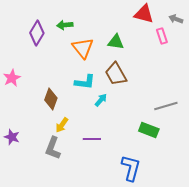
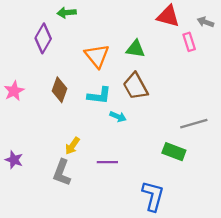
green arrow: (65, 25) -> (67, 13), moved
brown diamond: (51, 99) -> (60, 90), moved
cyan arrow: (101, 100) -> (118, 117), turned 72

